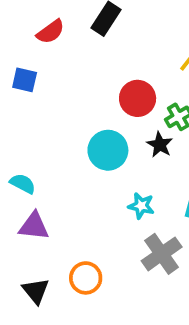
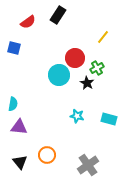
cyan circle: (108, 150) -> (59, 75), moved
cyan semicircle: (23, 184) -> (13, 104), turned 72
gray cross: (162, 254) -> (88, 165), moved

